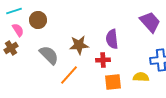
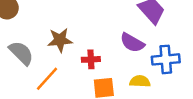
purple semicircle: (112, 39) -> (132, 43), moved, turned -54

